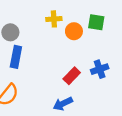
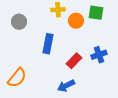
blue rectangle: (16, 57) -> (48, 44), moved

